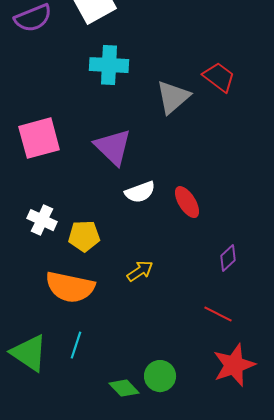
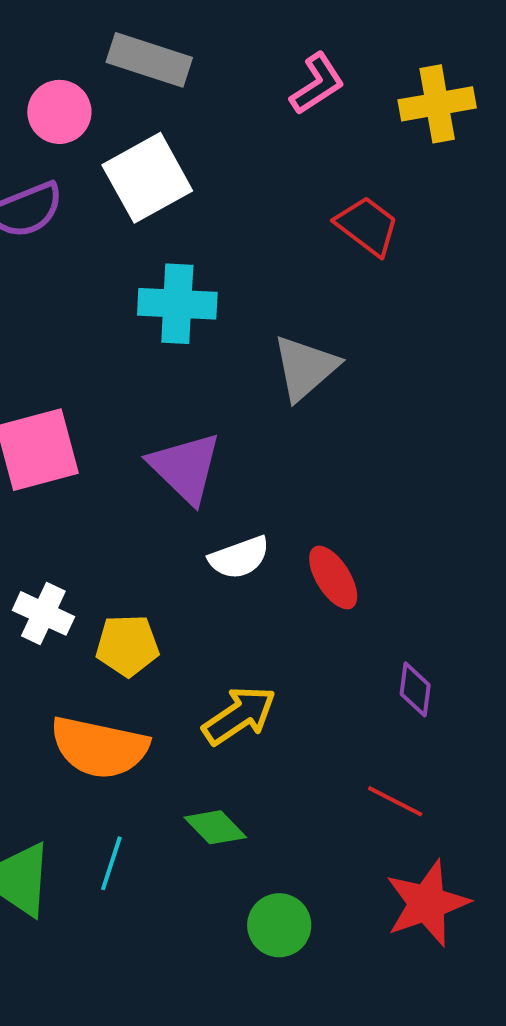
red trapezoid: (219, 77) -> (367, 226), moved
purple diamond: (228, 258) -> (415, 689), turned -40
yellow arrow: (140, 271) -> (239, 715), size x1.4
green diamond: (124, 388) -> (215, 827), moved

